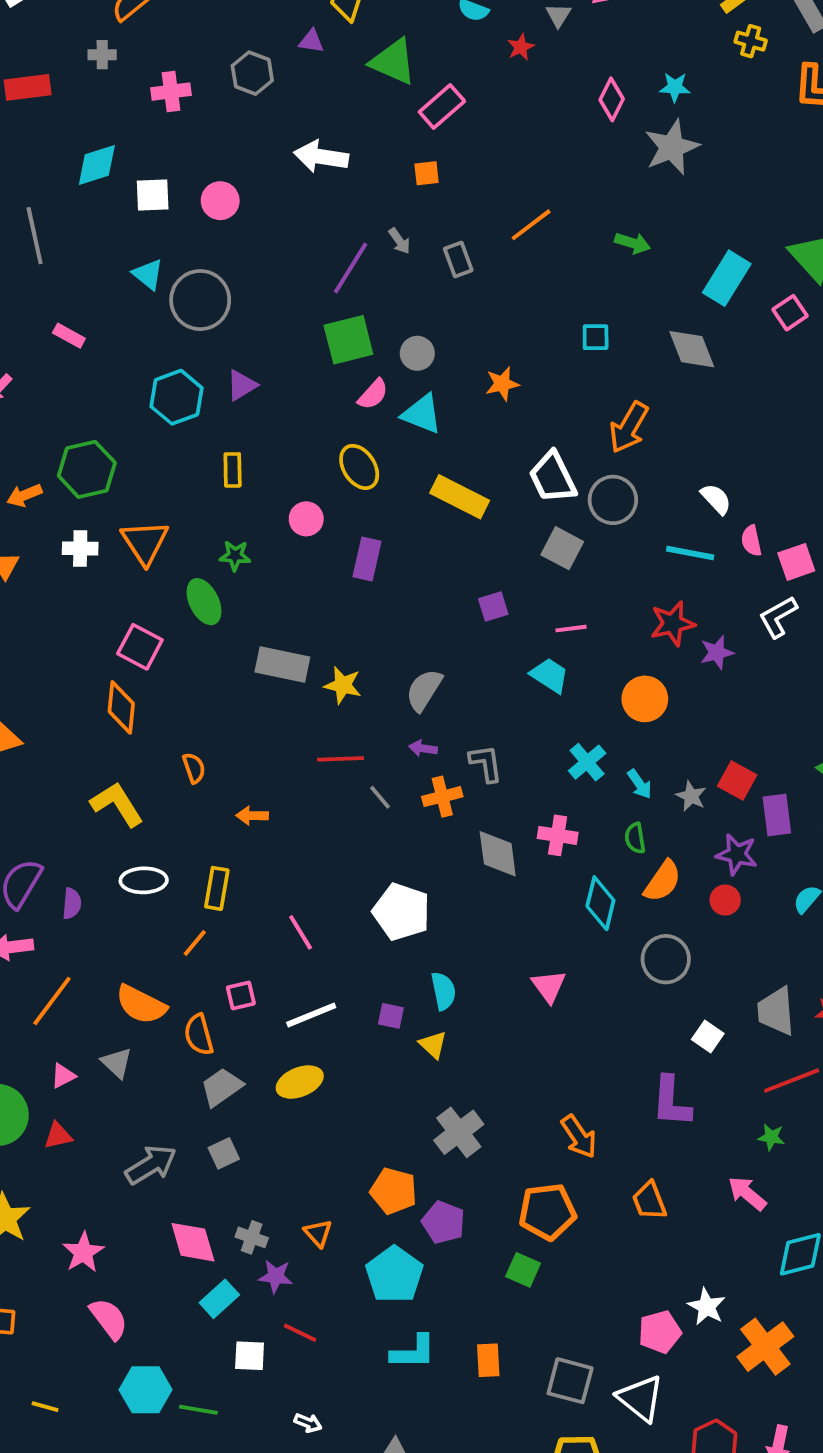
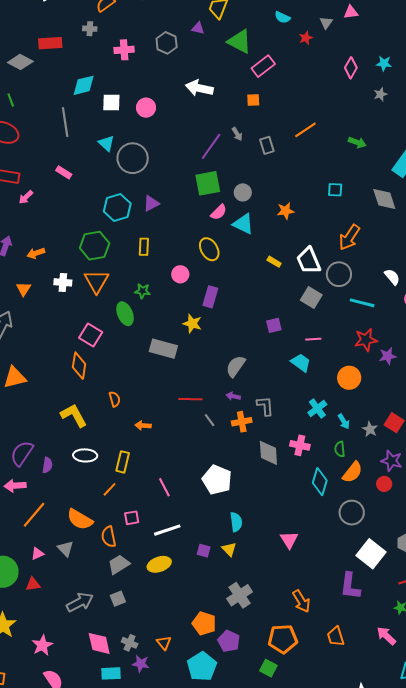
gray star: (672, 147) -> (380, 94), size x0.5
gray line: (35, 236) -> (65, 122), moved
green hexagon: (87, 469) -> (95, 246), moved
yellow rectangle: (460, 497) -> (274, 262), moved, size x0.5
cyan line: (690, 553) -> (362, 303), moved
yellow star: (343, 685) -> (192, 324), moved
pink triangle: (549, 986) -> (289, 540), moved
purple square: (391, 1016) -> (204, 551), moved
white square: (708, 1037) -> (371, 554), size x1.8
cyan rectangle: (219, 1299) -> (111, 673), turned 36

